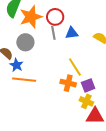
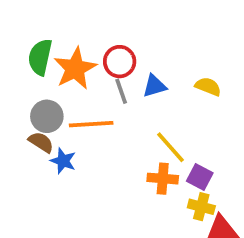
gray circle: (25, 42) -> (47, 116), moved
orange line: (24, 80) -> (91, 124), moved
purple square: (88, 85) -> (200, 177), turned -32

